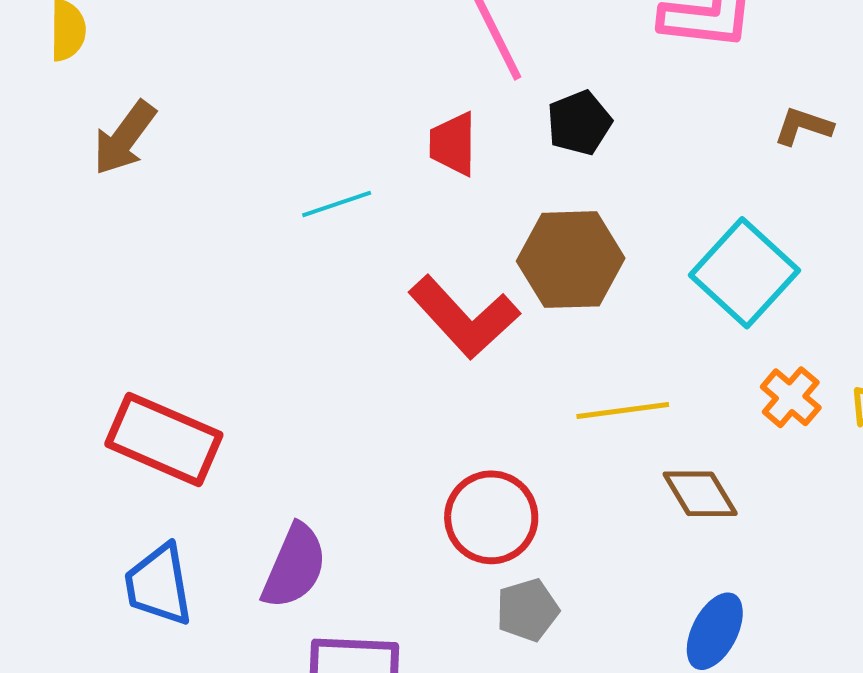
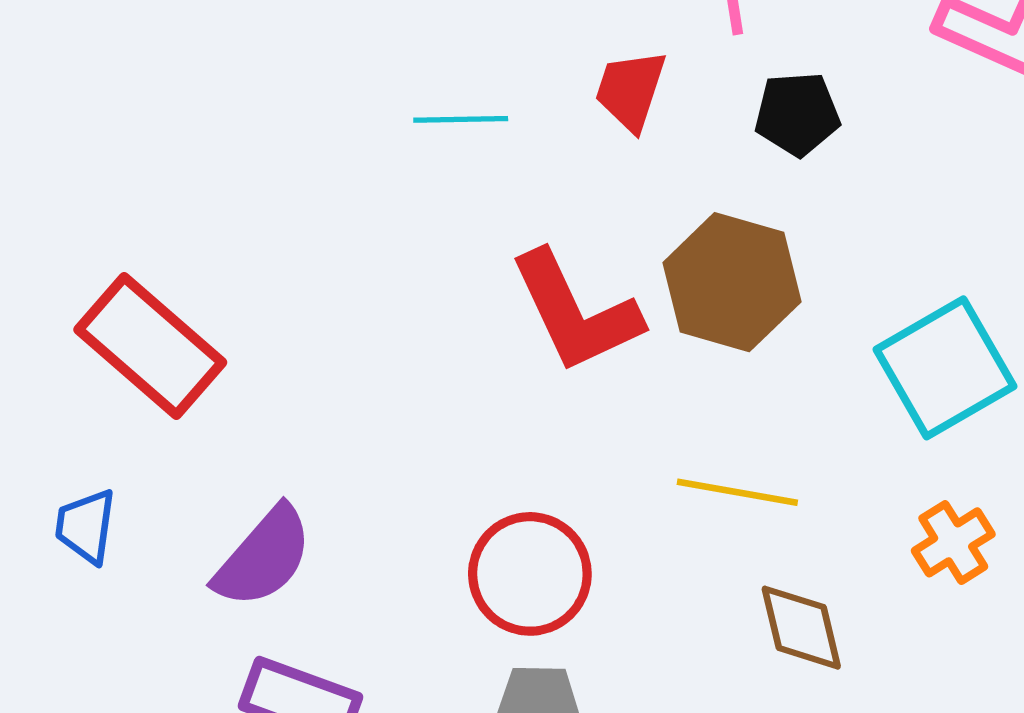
blue trapezoid: (159, 585) -> (86, 526), size x0.7

